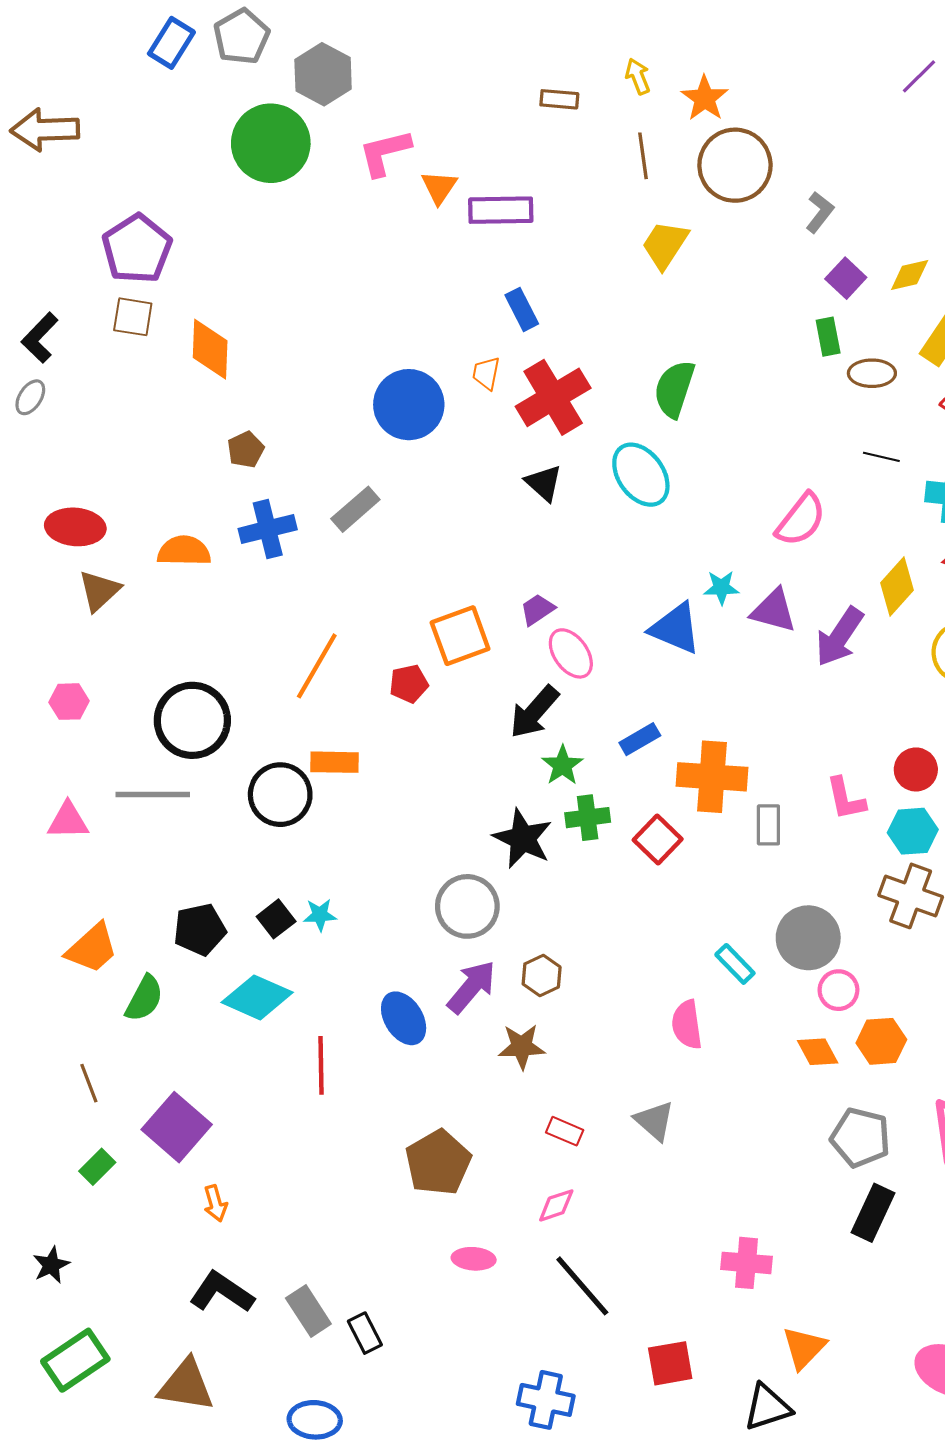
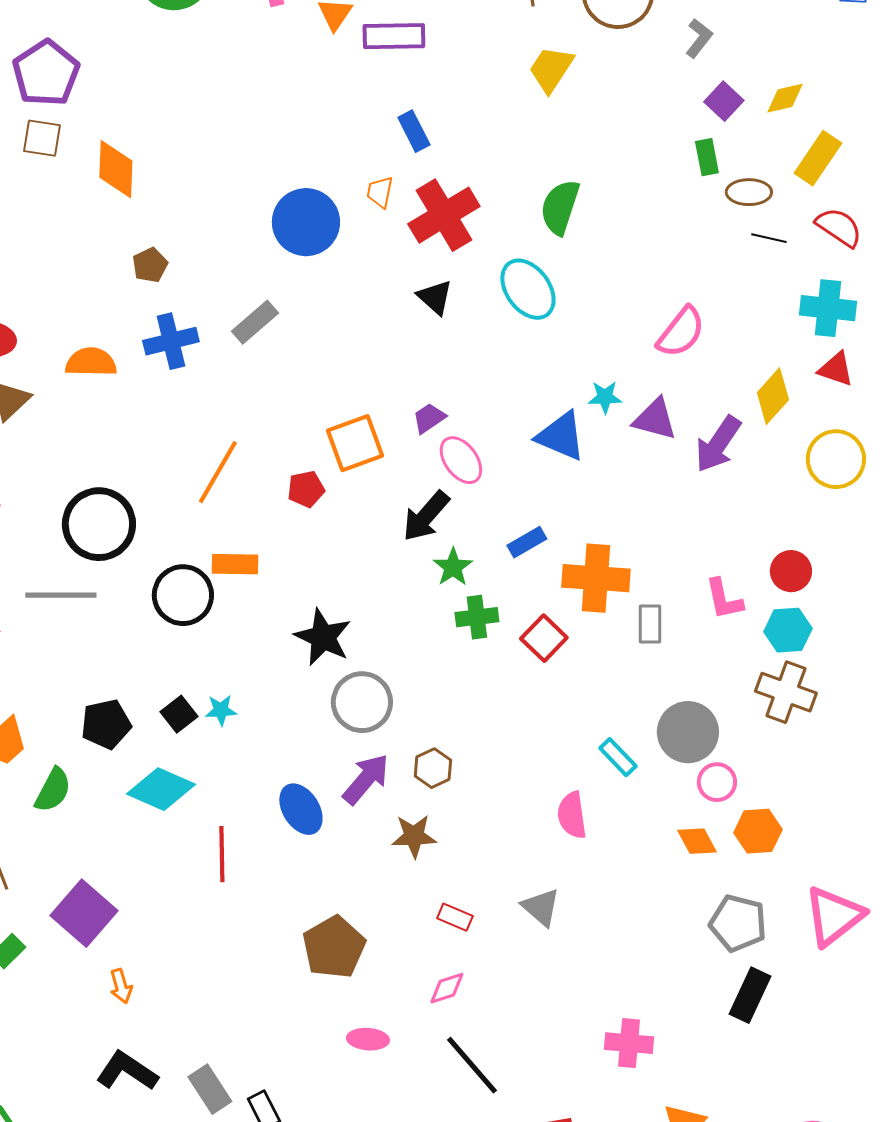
black line: (881, 457) -> (769, 238), moved
black star: (523, 838) -> (323, 637), moved

